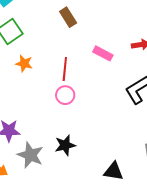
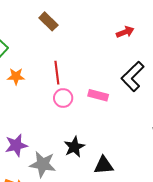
pink rectangle: (103, 53) -> (98, 95), moved
black triangle: (114, 171) -> (104, 165), moved

